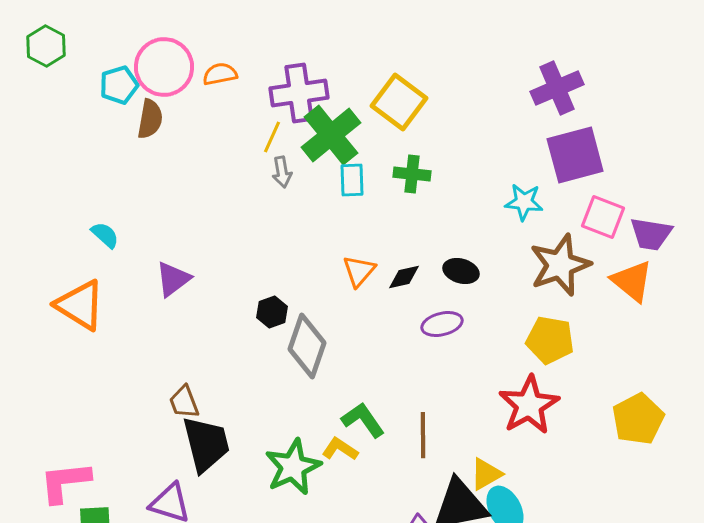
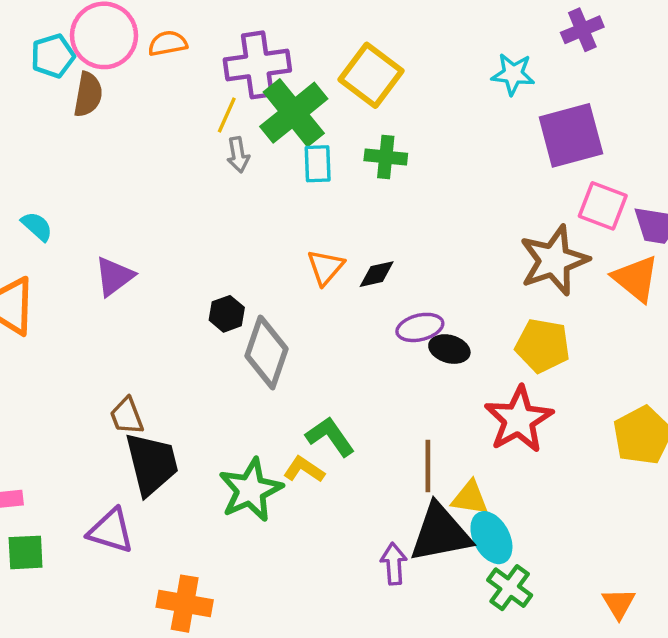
purple cross: (557, 88) -> (582, 30), moved, size x0.7
cyan star: (524, 202) -> (513, 74), moved
black ellipse: (461, 271) -> (449, 349), moved
brown line: (423, 435) -> (428, 466), moved
yellow triangle: (486, 474) -> (470, 498), turned 39

